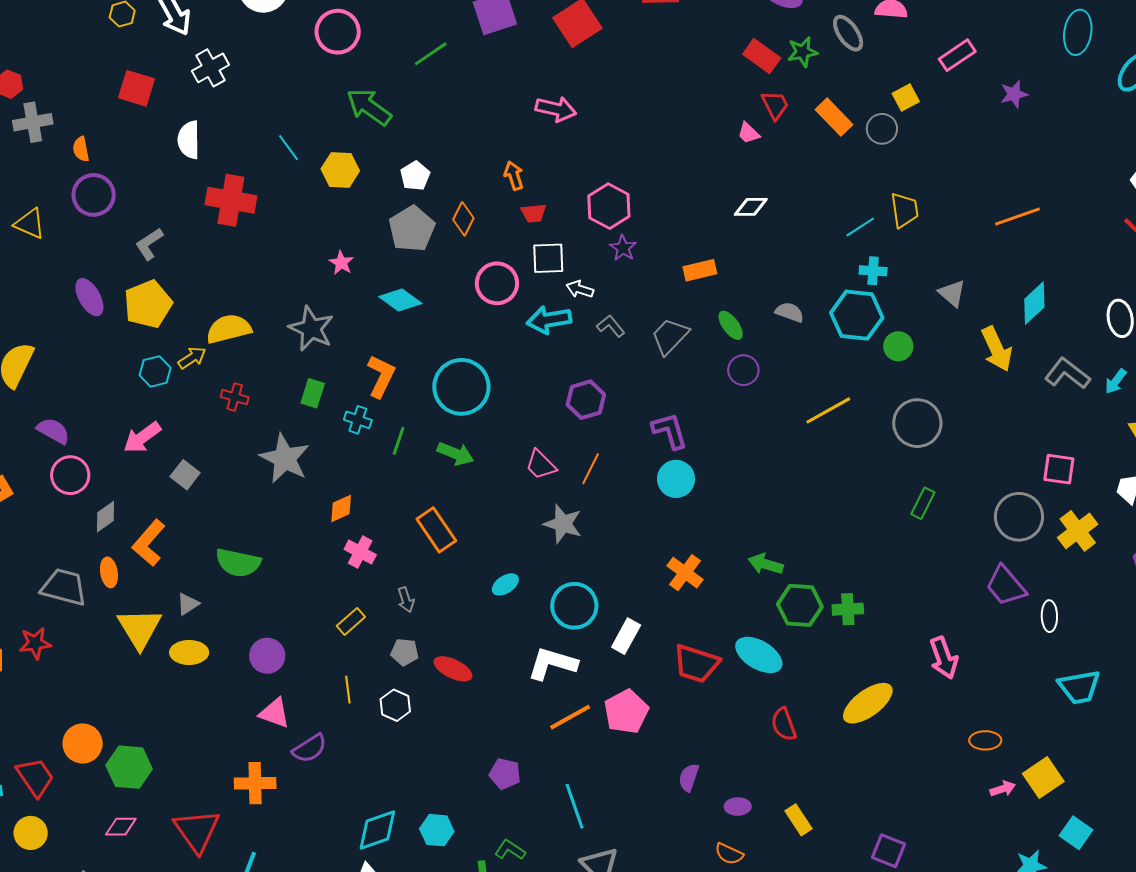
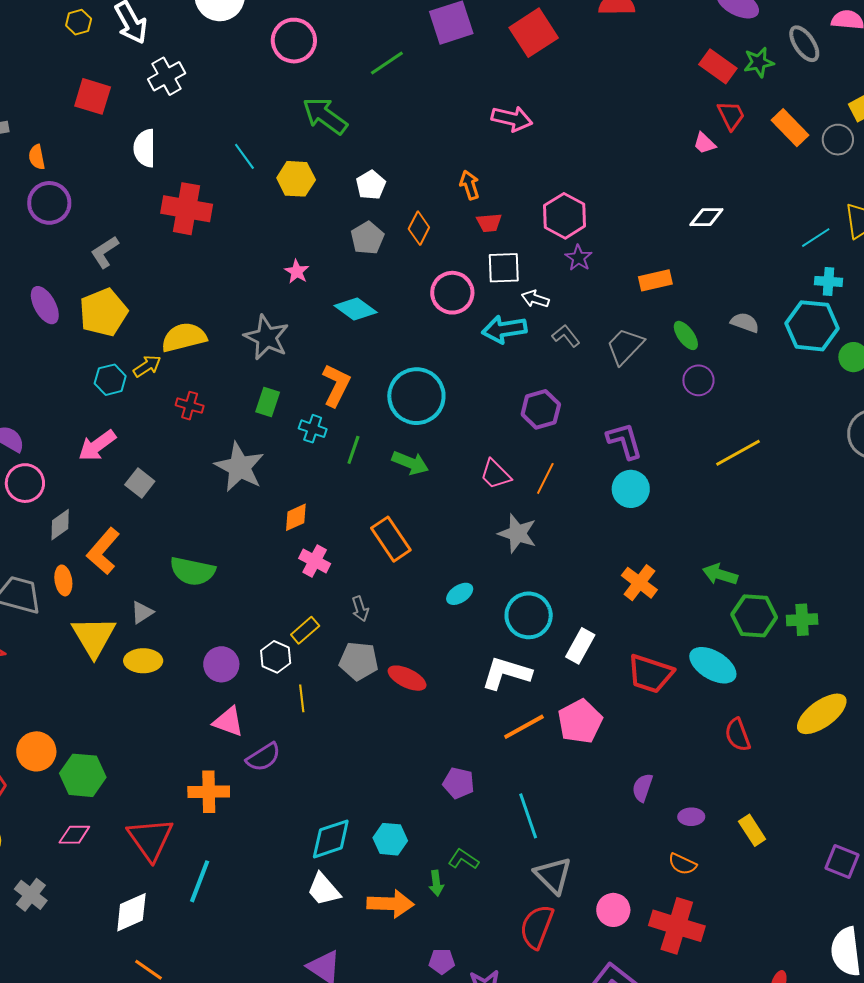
gray pentagon: (412, 229) -> (367, 238), size x0.7
yellow line: (828, 410) -> (738, 453), moved
gray pentagon: (405, 652) -> (359, 661), size x1.4
white hexagon: (395, 705) -> (276, 657), moved

